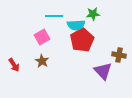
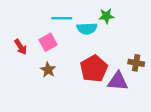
red pentagon: (82, 40) -> (94, 69), moved
red arrow: (14, 65) -> (21, 47), moved
purple triangle: (103, 71) -> (118, 81), turned -42

